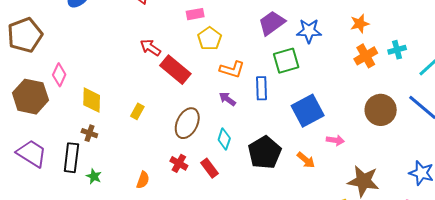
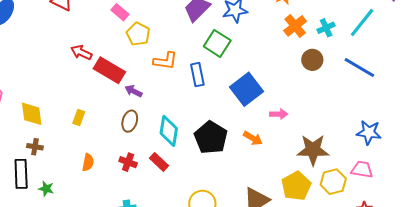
pink rectangle: (195, 14) -> (120, 12), turned 60
cyan cross: (397, 50) -> (326, 28), moved
green square: (286, 61) -> (217, 43), turned -32
purple arrow: (227, 99) -> (134, 91), moved
brown circle: (381, 110) -> (312, 60), moved, size x0.7
brown ellipse: (187, 123) -> (130, 121), size x0.7
cyan diamond: (224, 139) -> (169, 131), size x1.4
orange semicircle: (143, 180) -> (88, 162), moved

